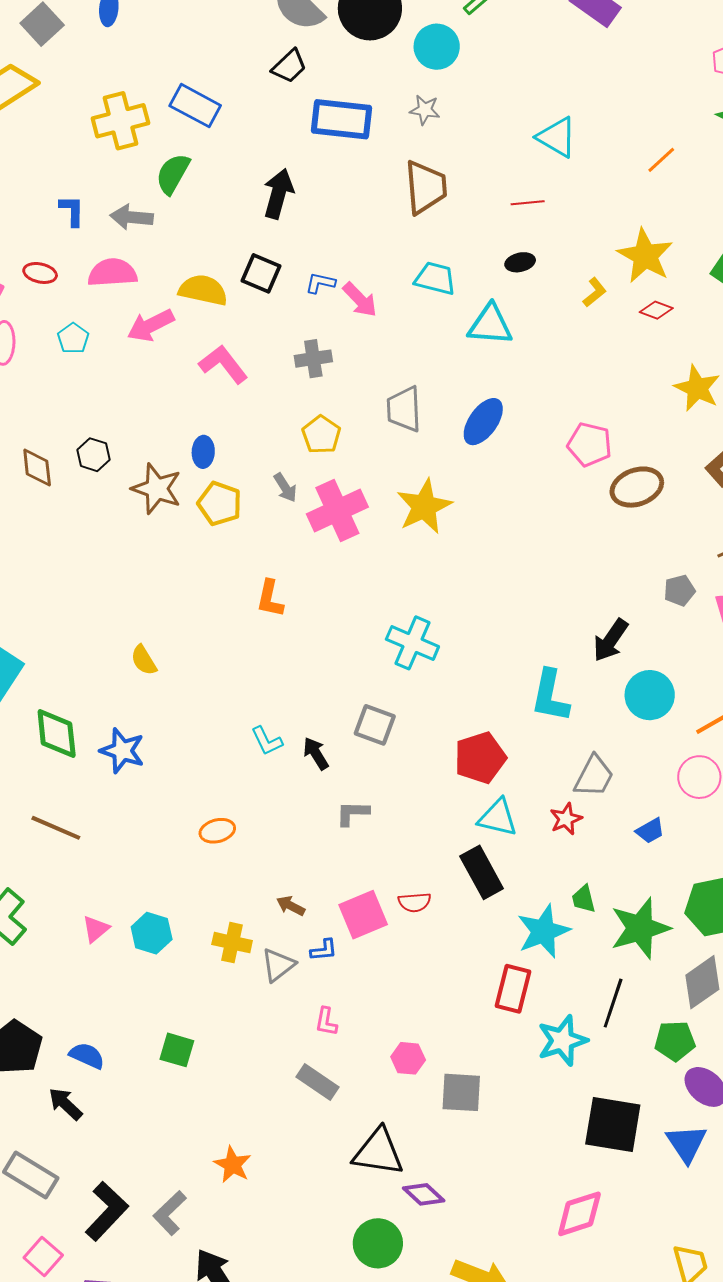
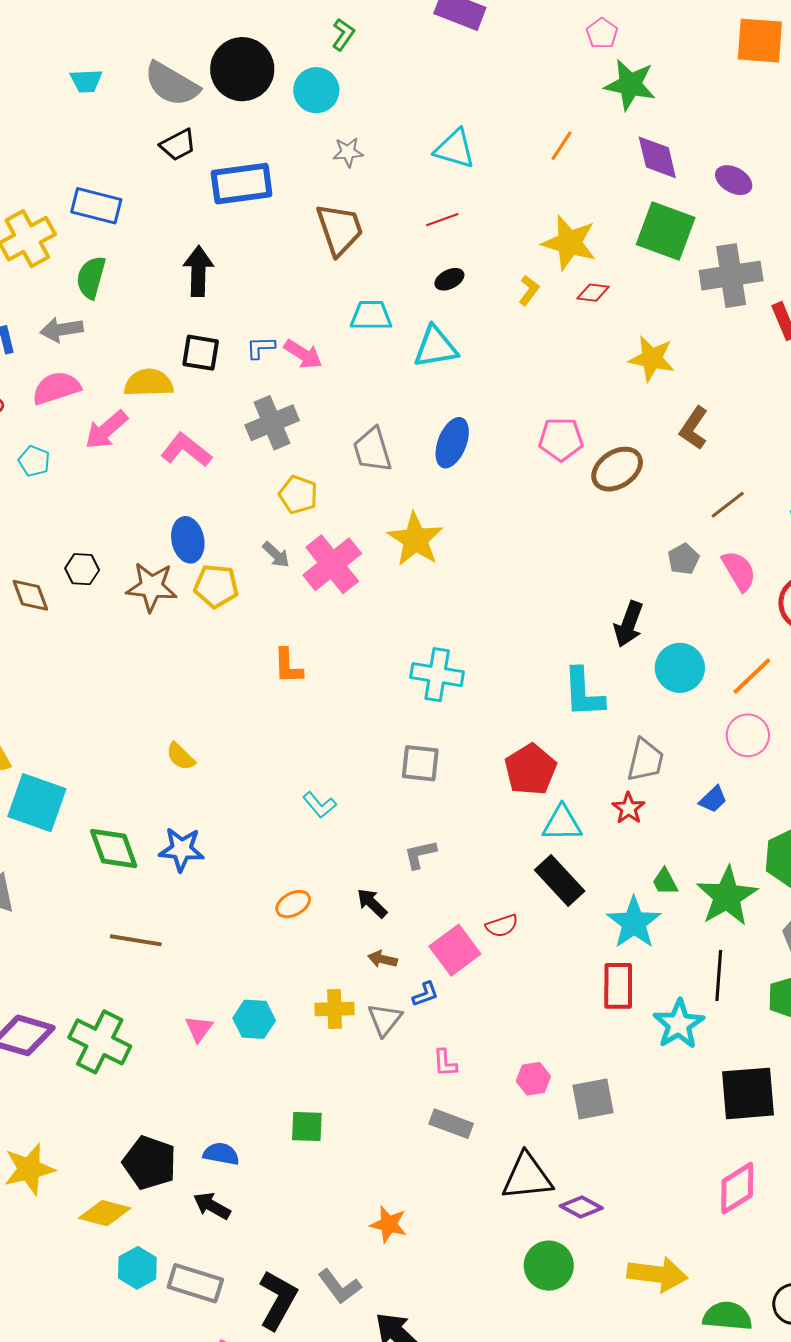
black trapezoid: (289, 66) -> (178, 145), turned 30
gray star: (425, 110) -> (348, 152), moved
gray cross: (313, 359) -> (272, 423), size x1.4
blue ellipse: (203, 452) -> (188, 540), size x1.4
black arrow: (316, 754) -> (372, 903), moved
gray L-shape: (170, 1213) -> (339, 1286), turned -69

